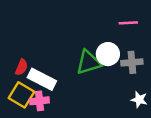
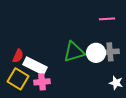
white circle: (108, 54) -> (96, 53), moved
pink cross: (39, 101) -> (42, 82), moved

